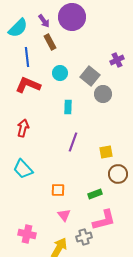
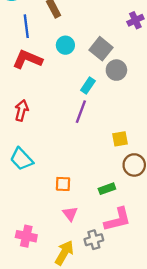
purple cross: (117, 60) -> (135, 20), moved
cyan rectangle: (68, 107) -> (88, 85), moved, turned 32
purple line: (73, 142) -> (81, 112), moved

